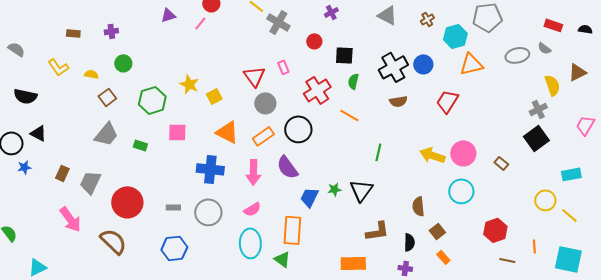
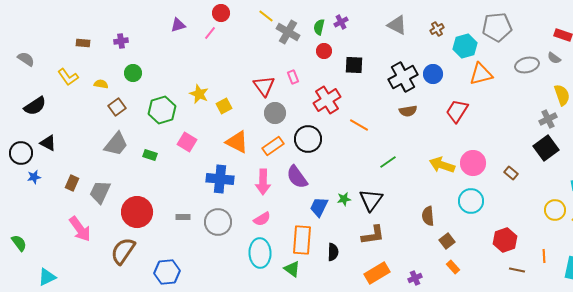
green semicircle: (353, 81) -> (319, 27), moved
black semicircle: (25, 96) -> (35, 106), turned -45
pink square: (177, 132) -> (187, 142), turned 30
green line: (378, 152) -> (388, 162), turned 42
brown L-shape: (377, 231) -> (373, 235), moved
brown semicircle: (113, 241) -> (123, 251), turned -100
black semicircle: (409, 242) -> (333, 252), moved
blue hexagon: (174, 248) -> (167, 272), moved
orange rectangle: (353, 263) -> (377, 273), moved, turned -30
purple cross: (405, 268) -> (415, 278), turned -32

